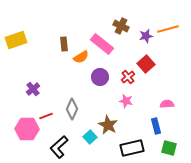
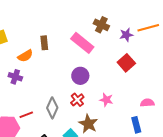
orange semicircle: (81, 57) -> (25, 56), moved
red cross: (128, 77) -> (77, 100), moved
purple cross: (33, 89) -> (15, 77), moved, turned -32

